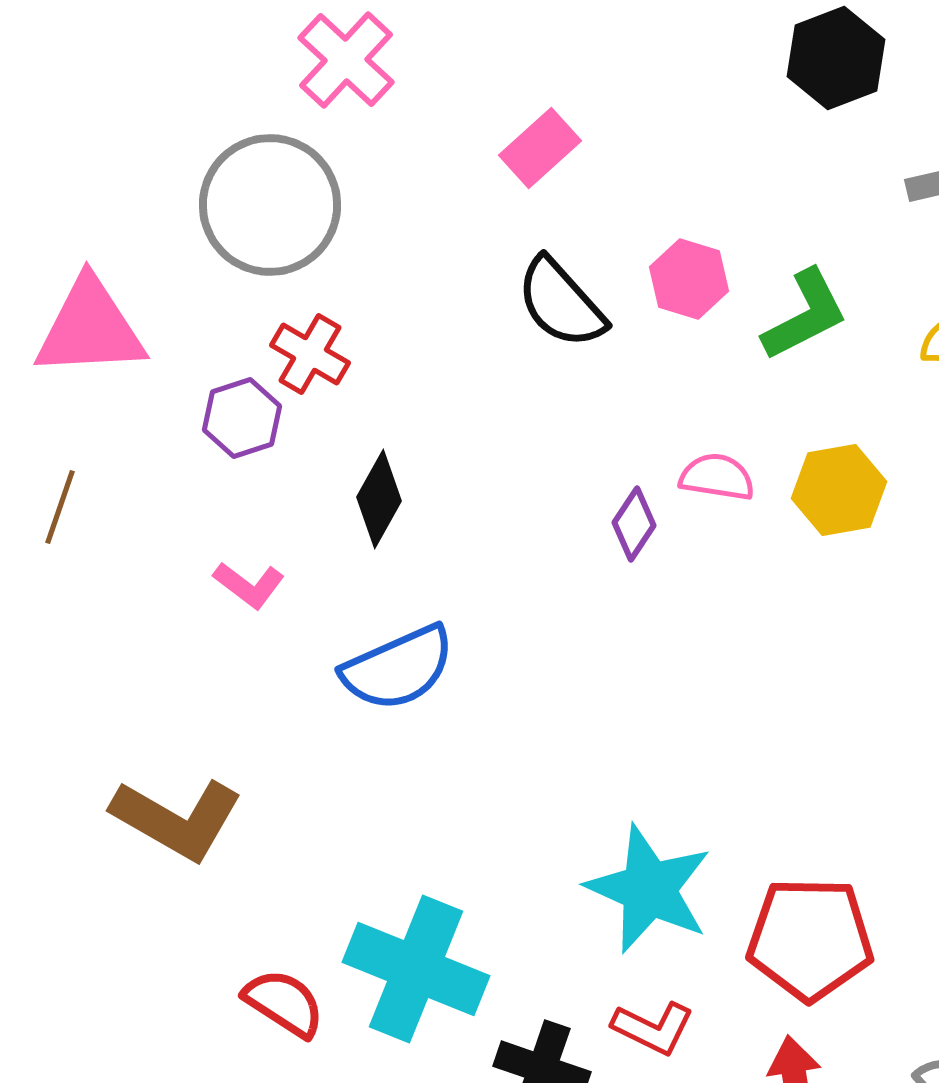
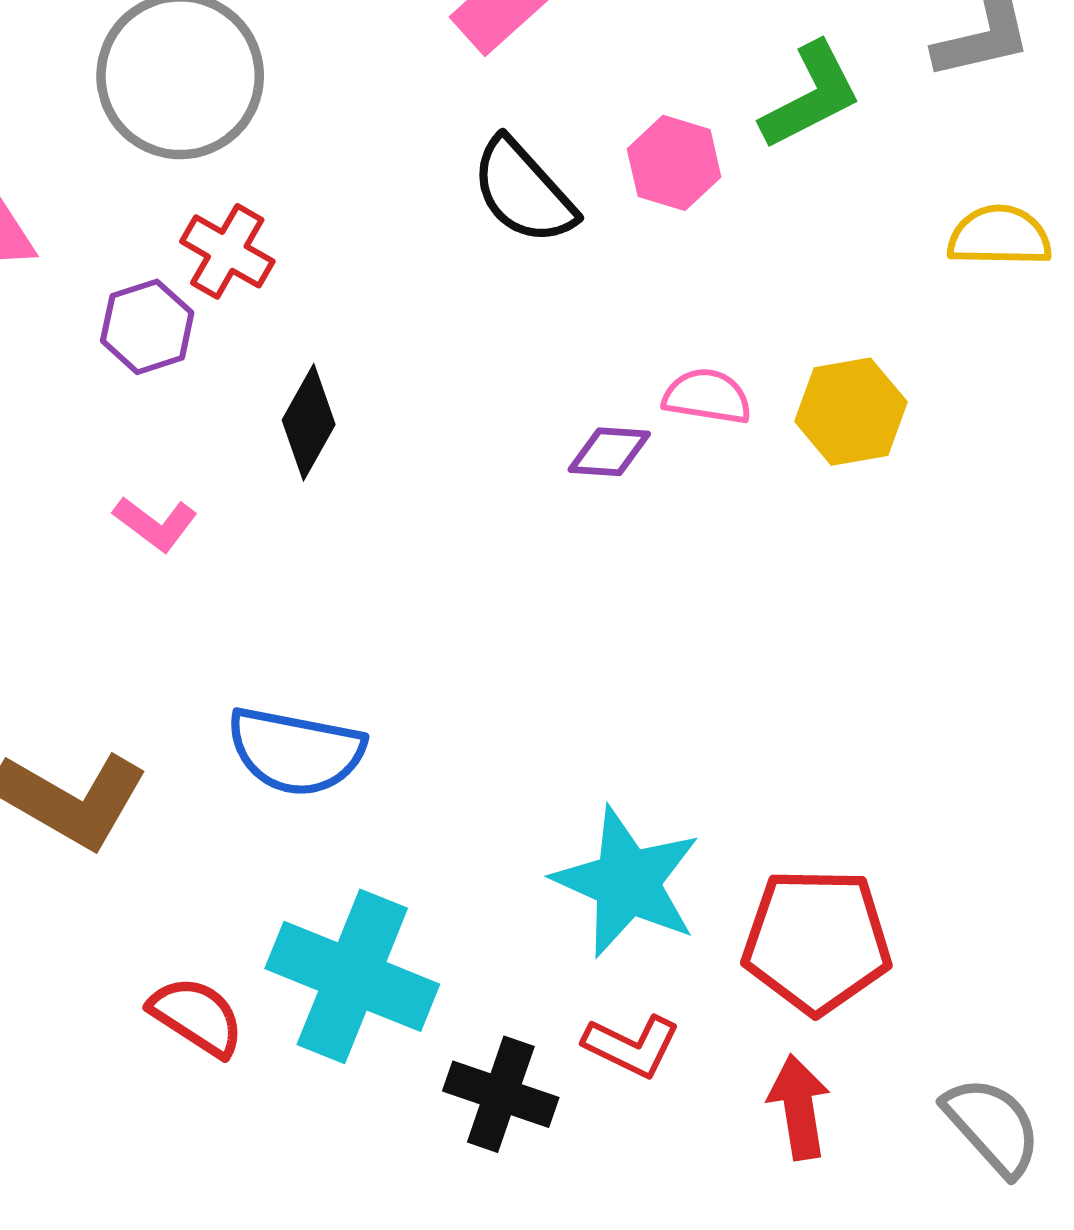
green L-shape: (805, 315) -> (811, 96), moved
purple diamond: (634, 524) -> (609, 452), turned 60
blue semicircle: (398, 668) -> (296, 751), moved, turned 35

